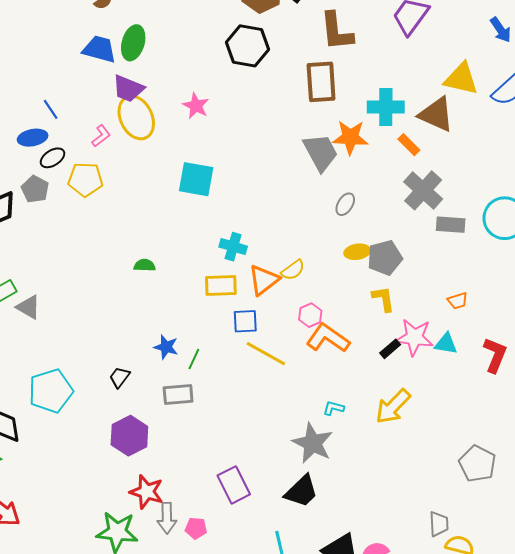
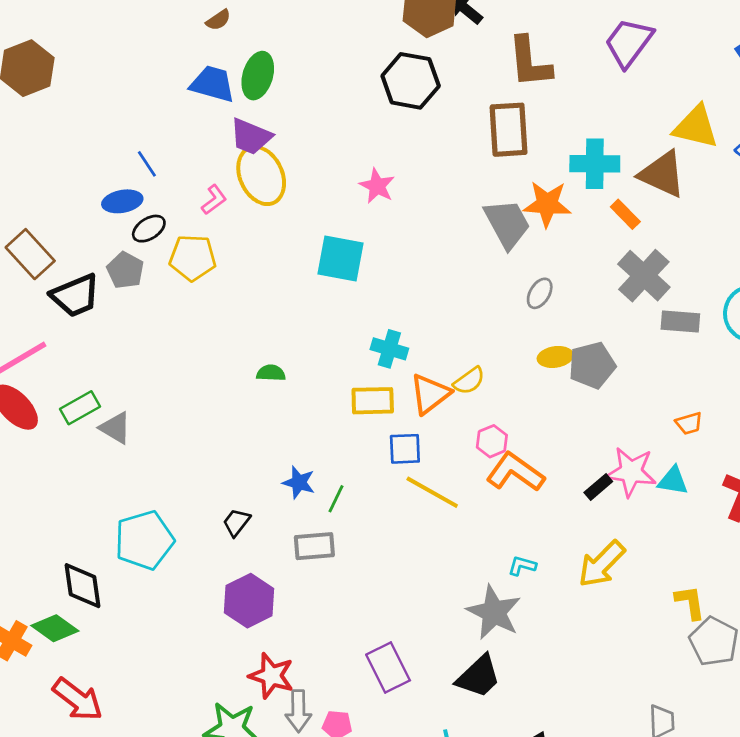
pink star: (196, 106) -> (377, 186), moved
yellow L-shape: (383, 299) -> (690, 602), moved

